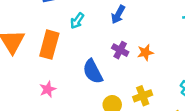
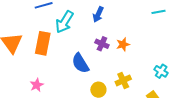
cyan arrow: (77, 21) -> (64, 22), size x1.6
pink star: (48, 89) -> (37, 85), moved

